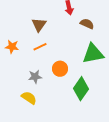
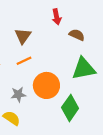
orange circle: (60, 69) -> (46, 85), size x1.5

